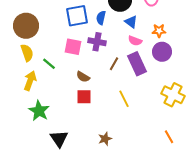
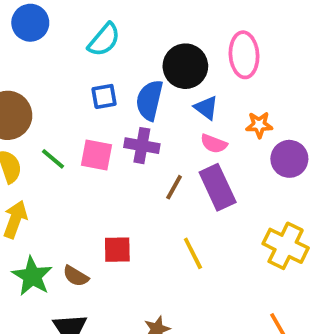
blue square: (77, 16) -> (104, 96), size x0.6
blue semicircle: (101, 18) -> (149, 100), size x1.5
purple circle: (162, 52) -> (289, 159), moved
green line: (49, 64) -> (53, 159), moved
brown semicircle: (83, 77) -> (76, 276), moved

